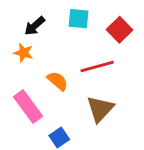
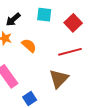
red line: (97, 67) -> (70, 52), moved
orange semicircle: (58, 81) -> (29, 46), moved

